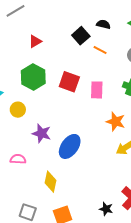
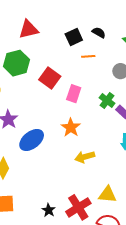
red triangle: (35, 41) -> (28, 29), size x1.5
orange line: (100, 50) -> (88, 56), turned -48
orange star: (116, 122) -> (71, 128), moved

